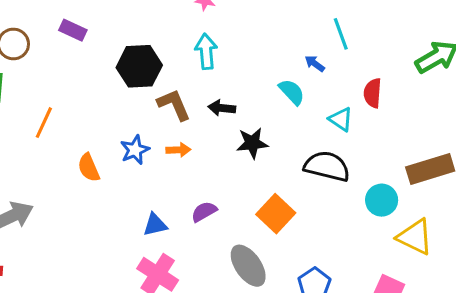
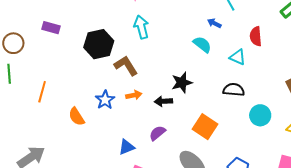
black arrow: (222, 108) -> (163, 101), moved
black semicircle: (327, 166) -> (234, 90), size x0.7
cyan circle: (382, 200) -> (260, 115), moved

